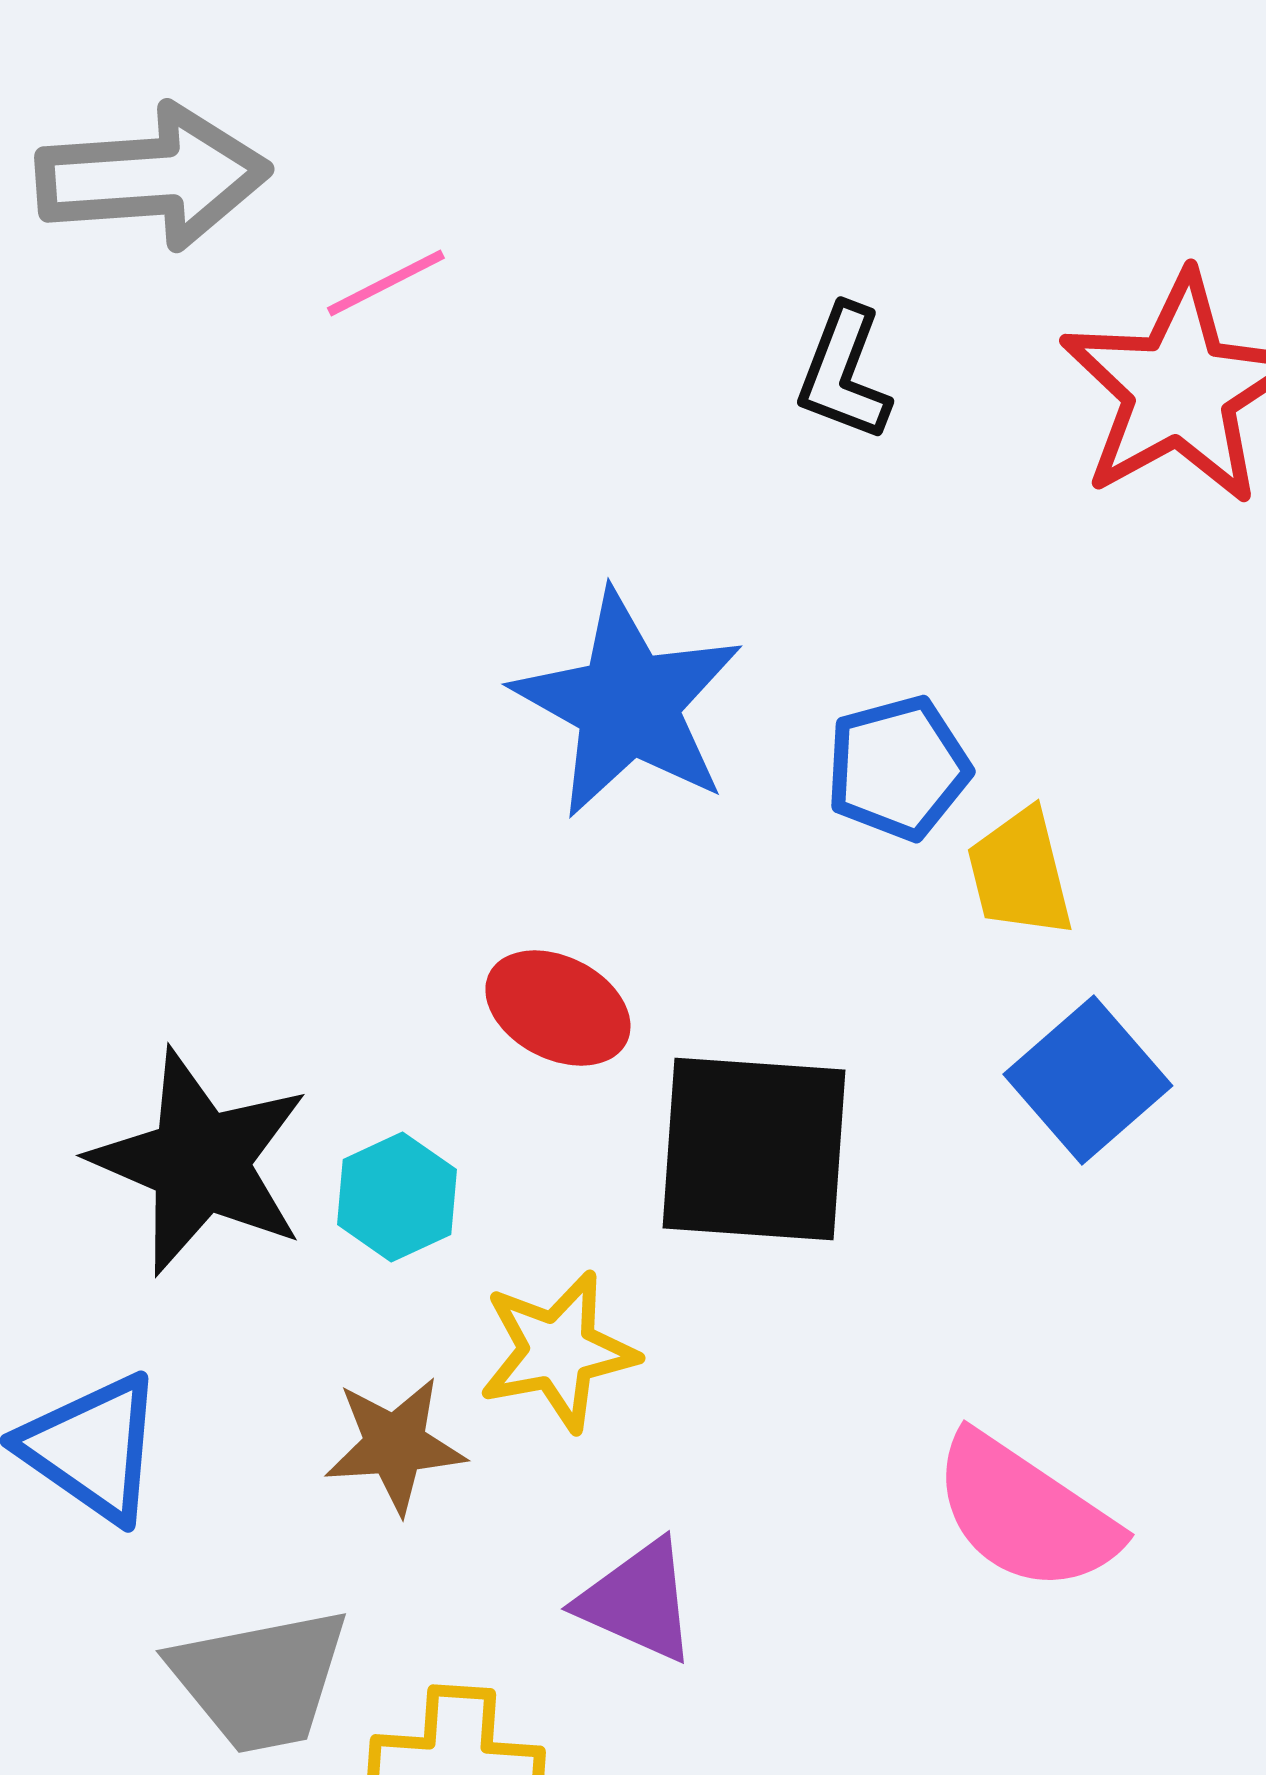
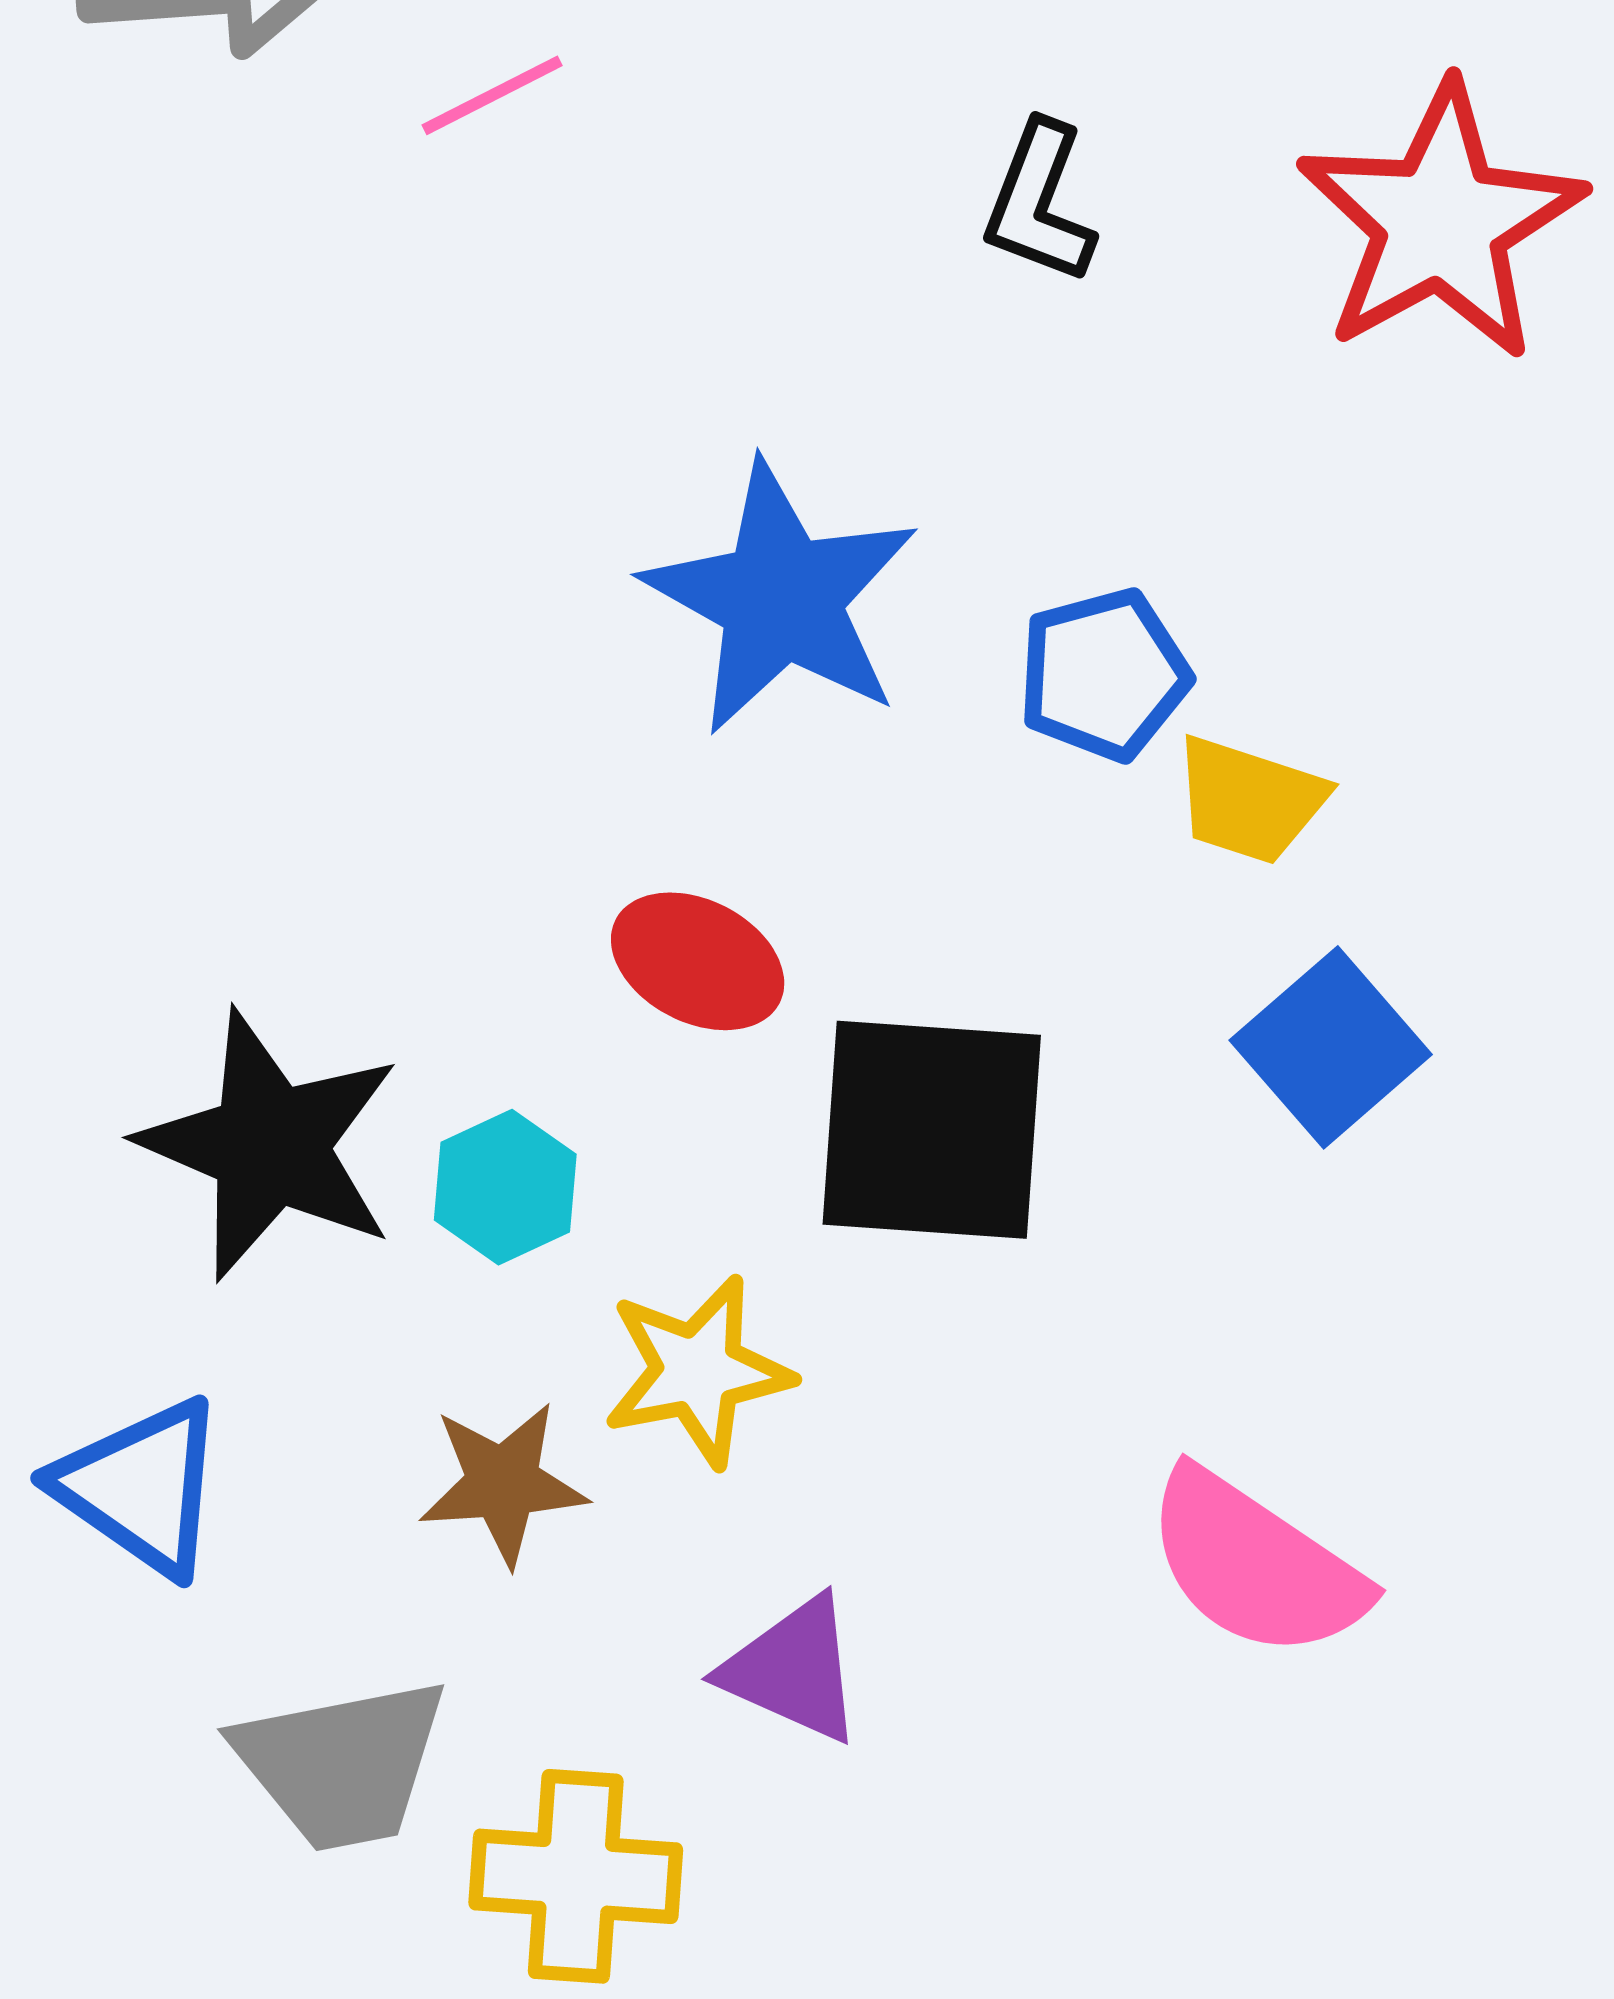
yellow trapezoid: (1020, 873) -> (1249, 800), turned -58

